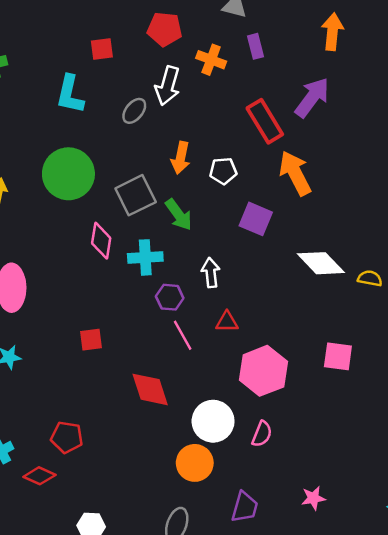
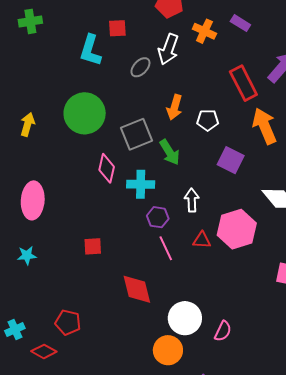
purple rectangle: (255, 46) -> (240, 23), turned -48
red square: (102, 49) -> (117, 28), moved
pink hexagon: (263, 371) -> (237, 229), moved

